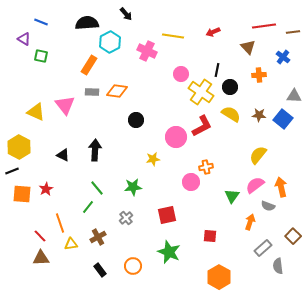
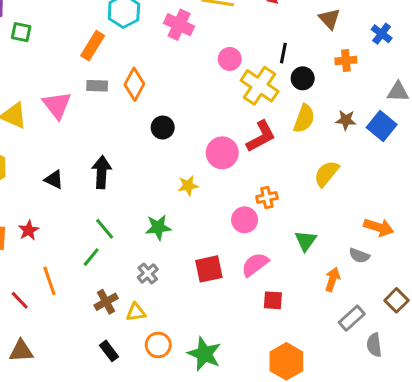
orange diamond: (117, 91) -> (134, 84), turned -70
yellow semicircle: (231, 114) -> (304, 119), turned 78
yellow semicircle: (258, 155) -> (326, 174), moved
pink semicircle: (255, 185) -> (255, 265), moved
orange arrow: (281, 187) -> (379, 227), turned 120
yellow triangle: (71, 244) -> (136, 312), moved
green star: (169, 252) -> (204, 354), moved
brown triangle: (41, 258) -> (21, 351), moved

